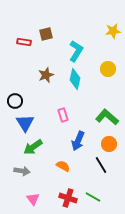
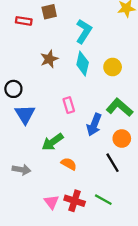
yellow circle: (108, 69) -> (113, 67), moved
blue arrow: (78, 141) -> (94, 125), moved
green arrow: (33, 147) -> (53, 142), moved
pink triangle: (33, 199) -> (51, 202), moved

